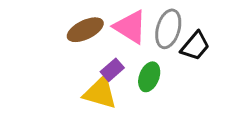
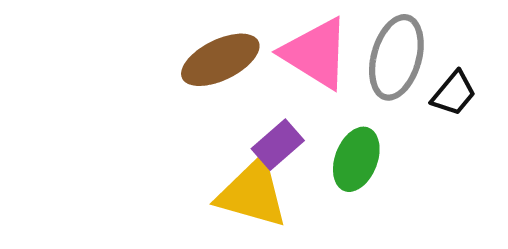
black trapezoid: (195, 46) -> (454, 93), size x0.7

